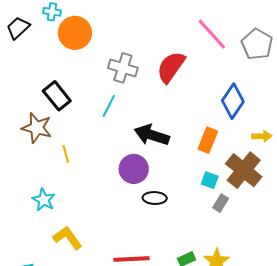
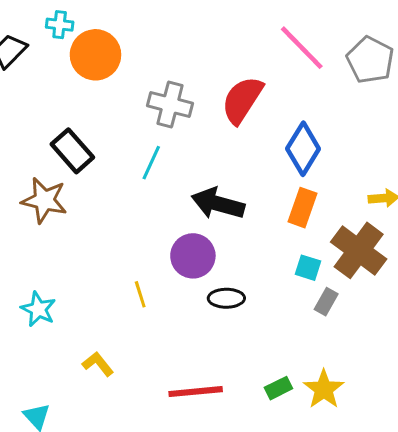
blue diamond: (233, 101) -> (303, 149), moved
yellow line: (66, 154) -> (140, 294), moved
cyan star: (44, 200) -> (38, 309), moved
yellow L-shape: (68, 238) -> (98, 364), size x0.7

